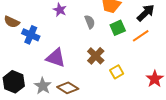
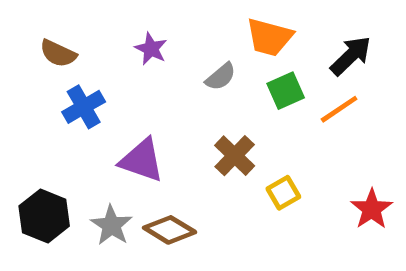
brown semicircle: (12, 22) -> (58, 53), moved
gray semicircle: (90, 22) -> (221, 77), turned 72
blue cross: (31, 35) -> (84, 107), turned 36

